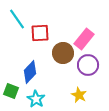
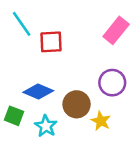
pink rectangle: (84, 39) -> (116, 30), moved
brown circle: (63, 53) -> (77, 104), moved
blue diamond: (30, 72) -> (38, 92), turned 70

